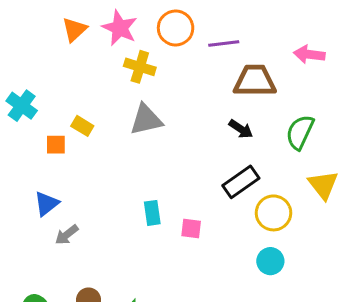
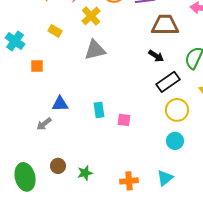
yellow cross: (140, 67) -> (91, 16), turned 30
yellow rectangle: (82, 126) -> (55, 31), moved
black rectangle: (241, 182) -> (168, 82), moved
blue triangle: (47, 204) -> (60, 104), moved, turned 36

